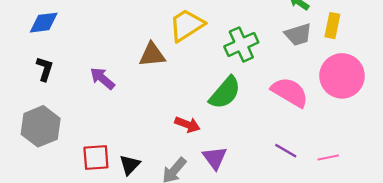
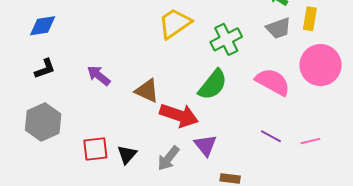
brown triangle: (152, 55) -> (147, 91), moved, turned 32
black L-shape: (45, 69) -> (45, 69), turned 55
red arrow: (187, 125) -> (179, 115), size x1.6

